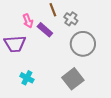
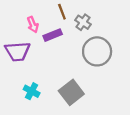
purple rectangle: (45, 30) -> (53, 35), turned -63
gray square: (73, 79) -> (71, 92), moved

